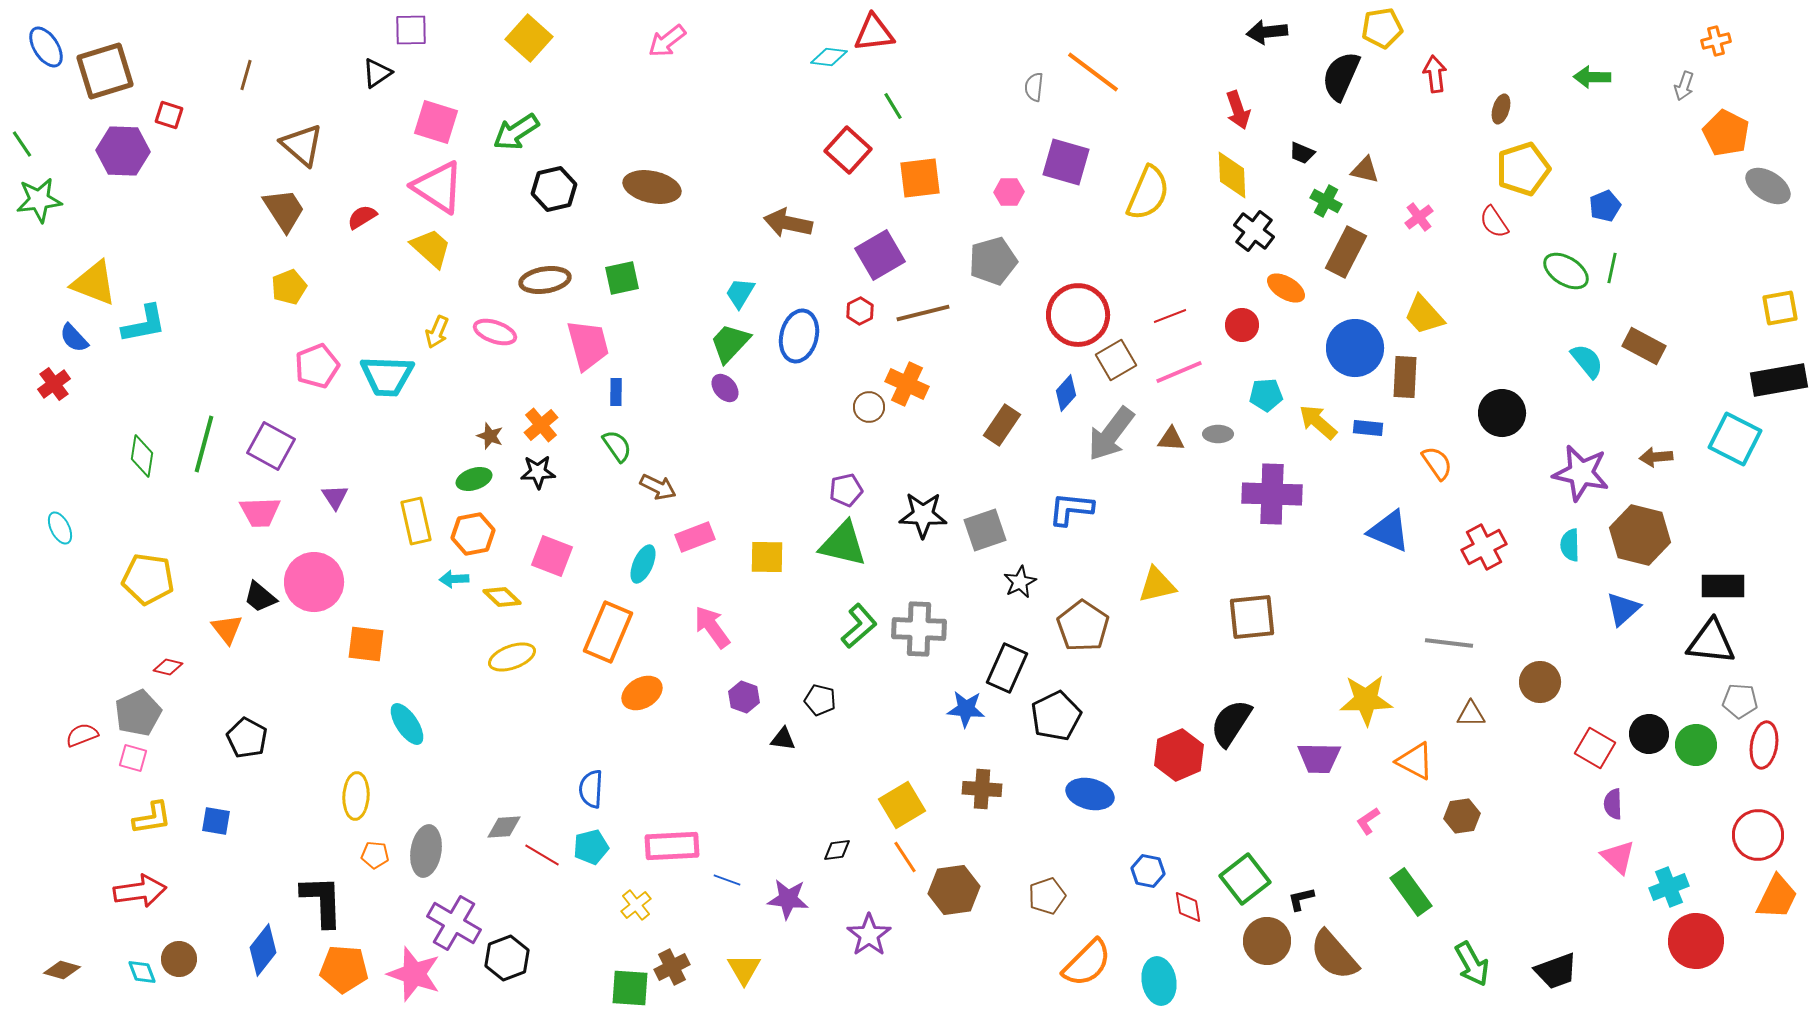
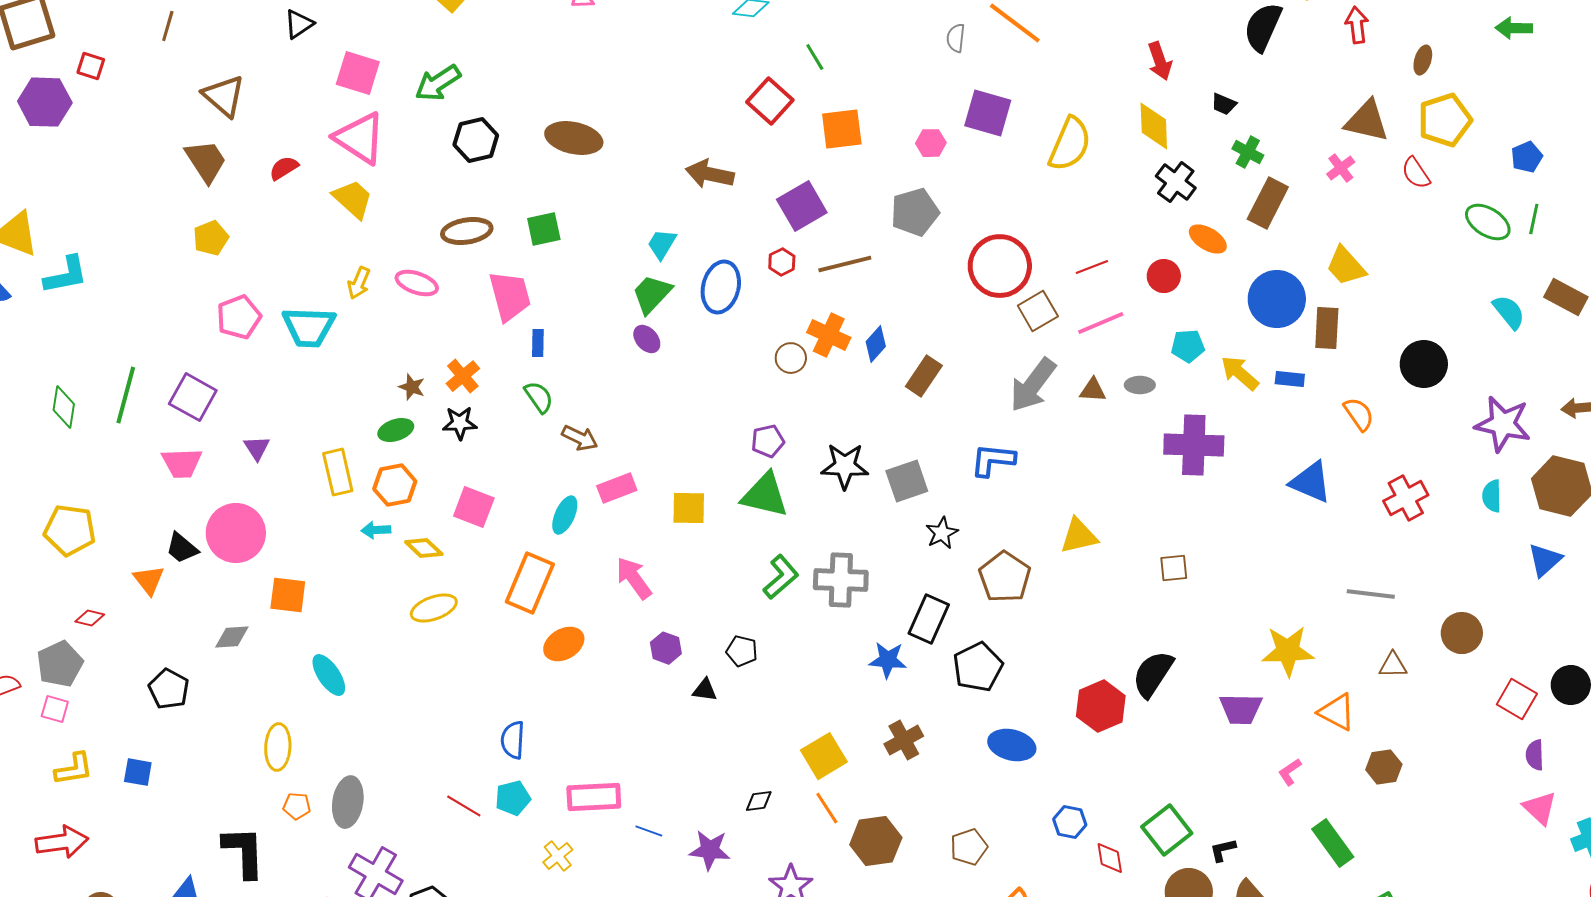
brown triangle: (1365, 170) -> (1367, 121), moved, size x1.6
blue diamond: (1066, 393) -> (876, 344), moved
brown square: (1252, 617) -> (1174, 568), size x0.6
brown cross: (982, 789) -> (904, 740), turned -33
gray diamond: (504, 827) -> (232, 637), moved

